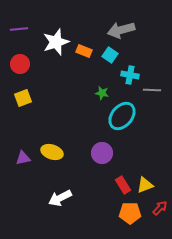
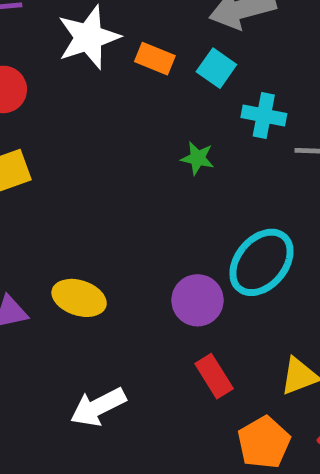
cyan ellipse: (122, 116) -> (261, 262), moved
red rectangle: (123, 185) -> (214, 376), moved
orange pentagon: (130, 213) -> (264, 442), turned -30

